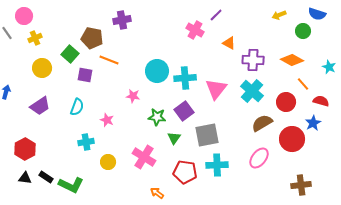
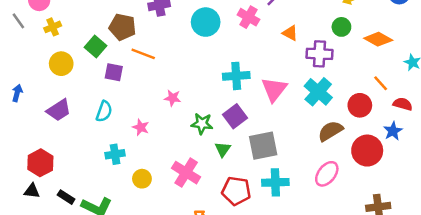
green circle: (303, 31) -> (341, 27), moved
orange diamond: (292, 60) -> (378, 39), moved
cyan circle: (157, 71) -> (206, 22), moved
black triangle: (25, 178) -> (32, 191), moved

